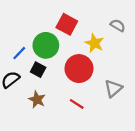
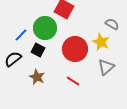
gray semicircle: (118, 25) -> (112, 24), moved
yellow star: (94, 43) -> (101, 42), moved

